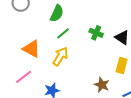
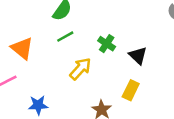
yellow arrow: (60, 56) -> (80, 69), moved

